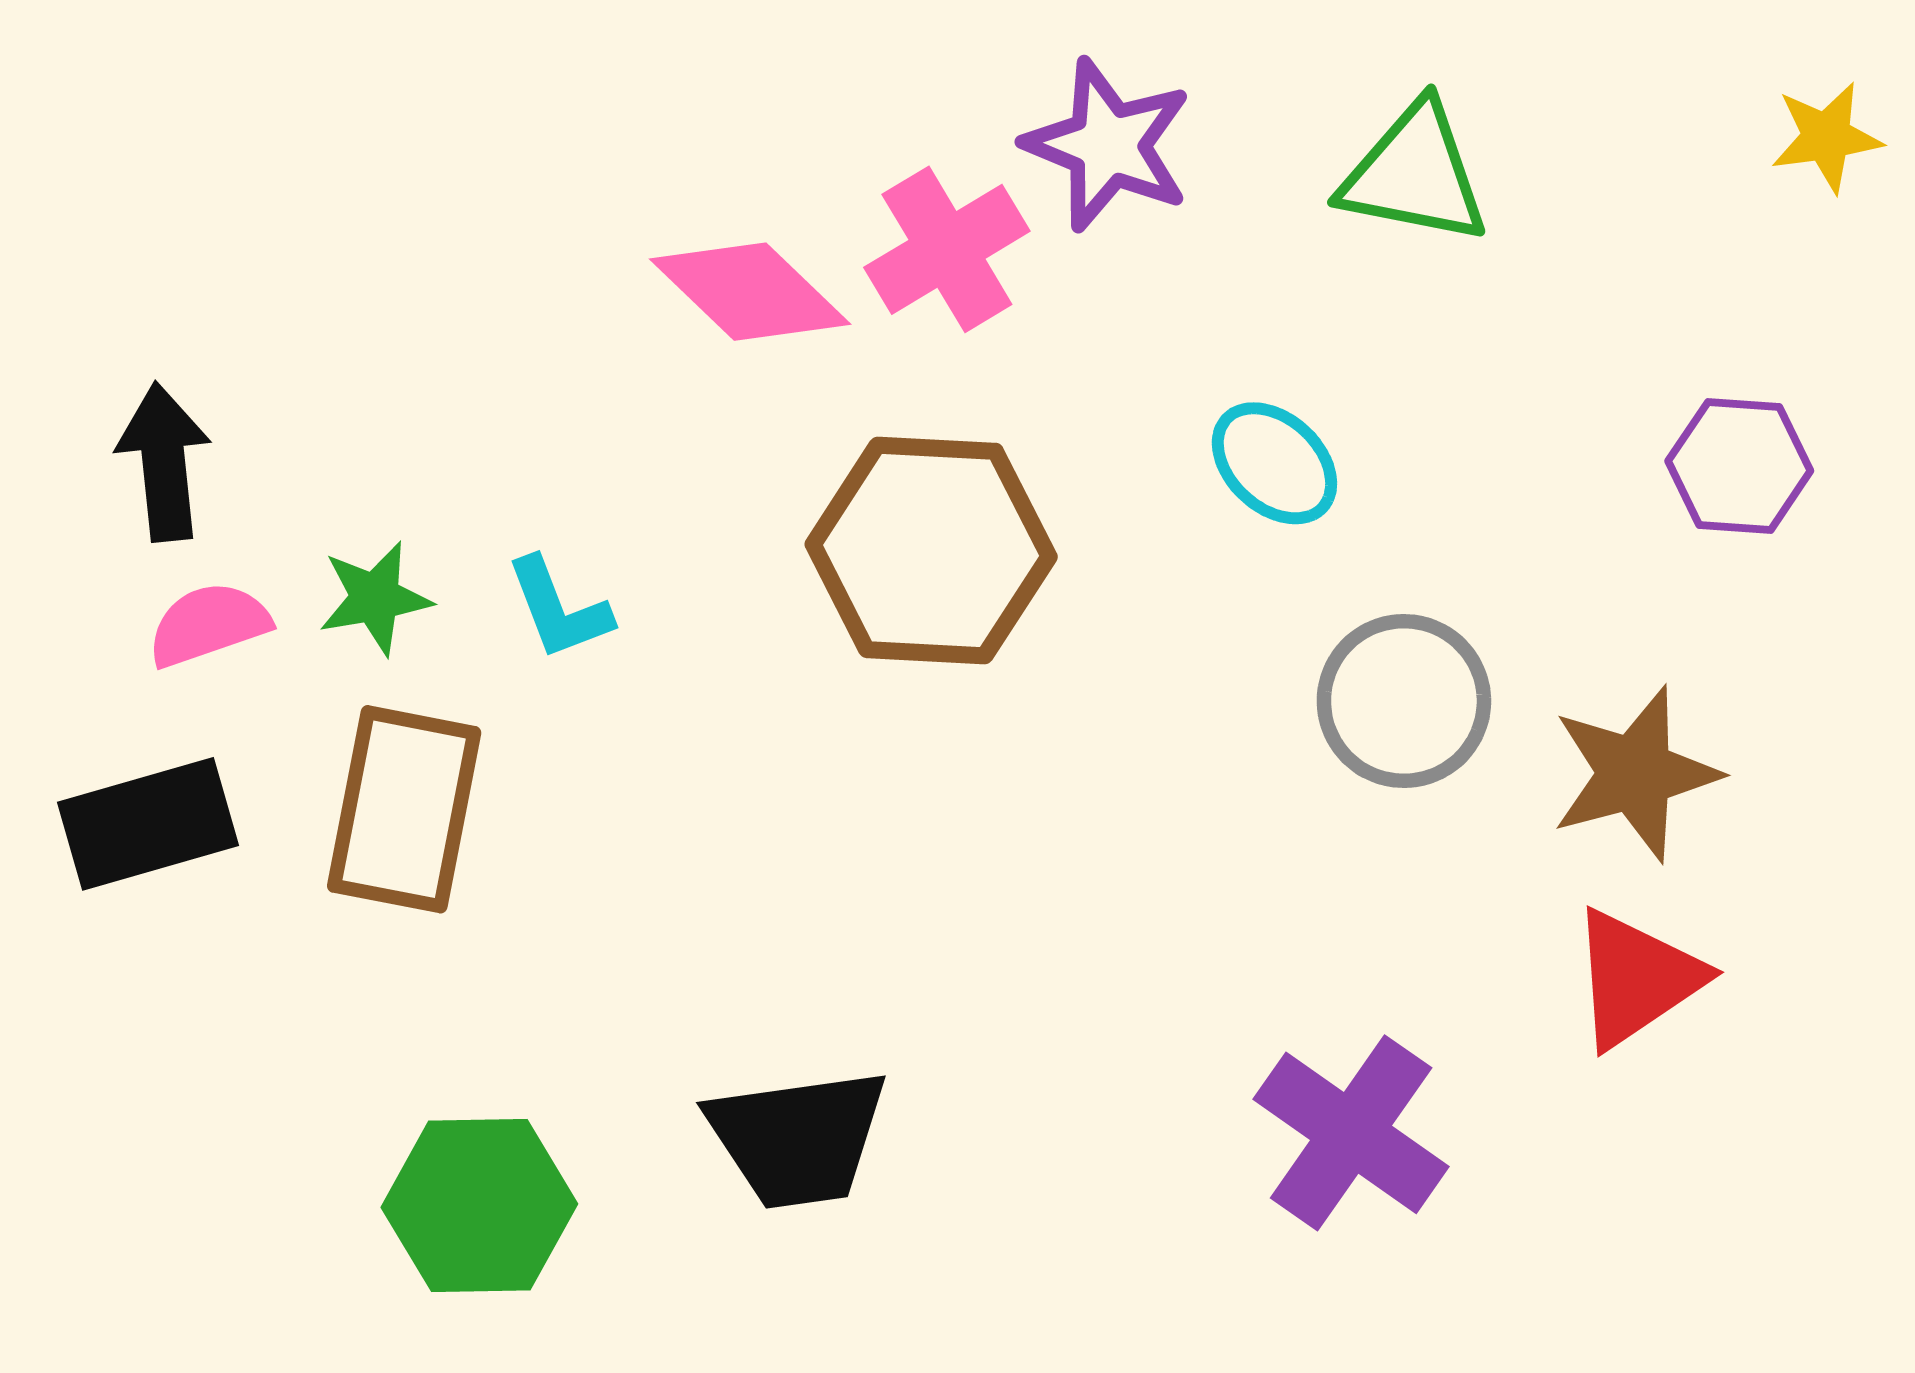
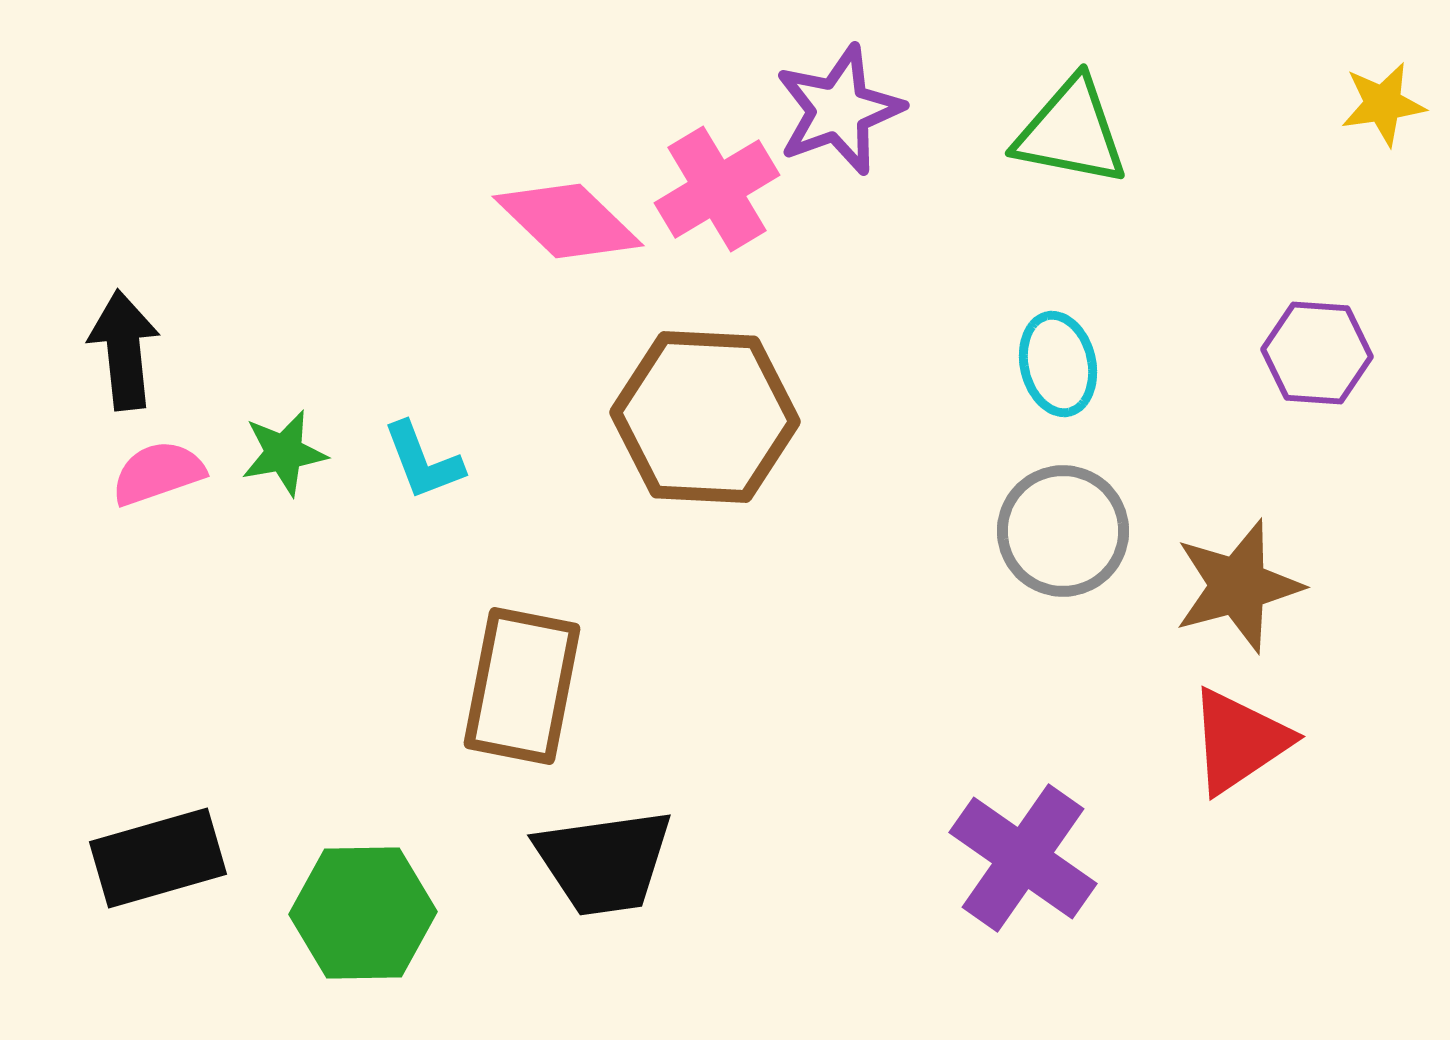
purple star: (1108, 145) -> (839, 110), turned 30
cyan ellipse: (1274, 463) -> (1058, 364), moved, turned 34
brown rectangle: (404, 809) -> (522, 686), moved
black rectangle: (148, 824) -> (158, 858), moved

